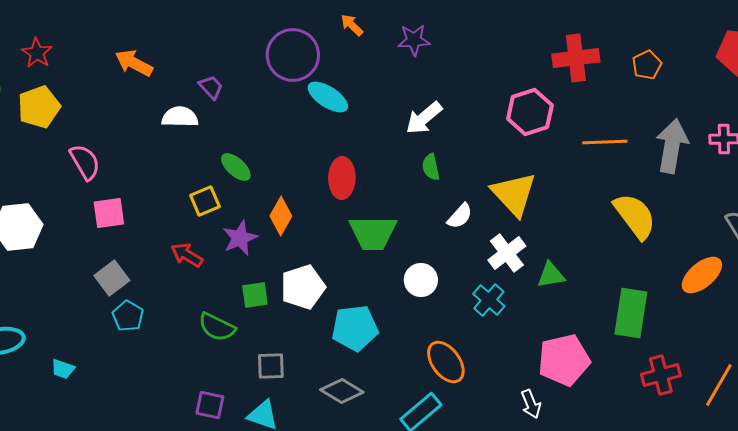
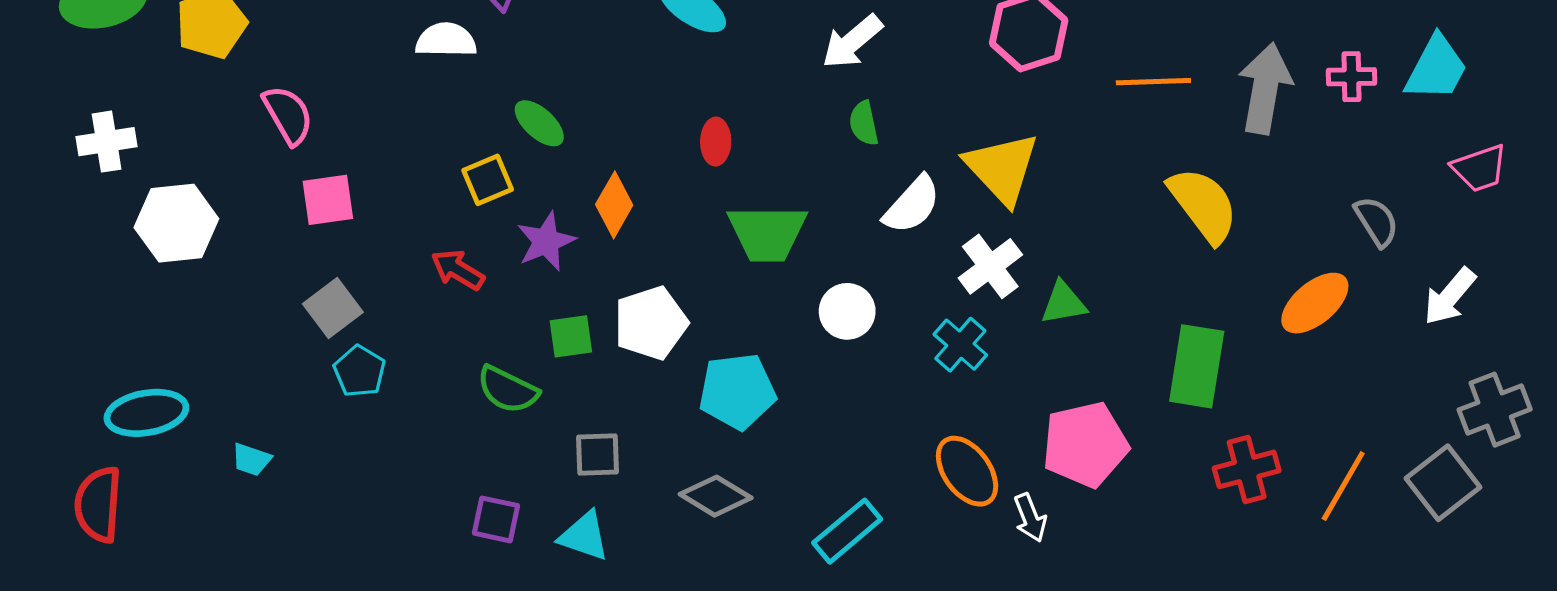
red ellipse: (342, 178) -> (716, 142), size x0.7
white semicircle: (460, 216) -> (912, 205), size x1.4
orange ellipse: (446, 362) -> (967, 471), moved

